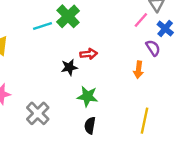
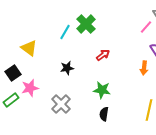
cyan line: (43, 26) -> (65, 32), turned -42
red arrow: (89, 54) -> (103, 55), turned -32
black star: (69, 67) -> (67, 68), moved

